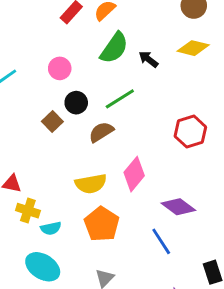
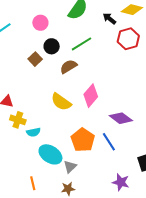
black arrow: (148, 59) -> (109, 19), moved
red hexagon: (190, 132) -> (128, 39), moved
yellow semicircle: (91, 184) -> (61, 102), turned 45
orange pentagon: (102, 224) -> (83, 140), moved
cyan ellipse: (43, 267) -> (50, 154), moved

